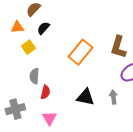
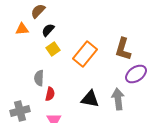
yellow square: (28, 47) -> (53, 49), moved
gray arrow: (113, 97) -> (118, 99), size x1.5

